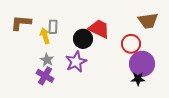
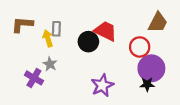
brown trapezoid: (148, 21) -> (158, 22), turned -55
purple star: (76, 62) -> (102, 85), moved
purple cross: (45, 76) -> (34, 78), moved

